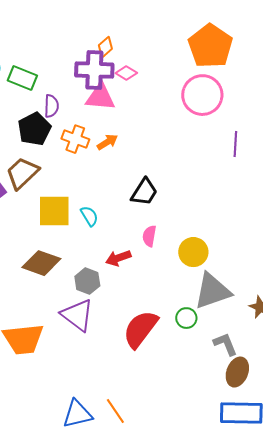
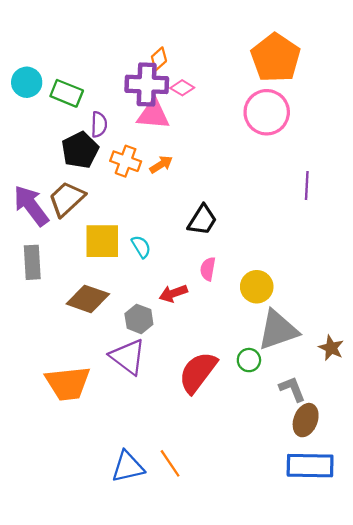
purple line: (235, 144) -> (307, 186), moved

